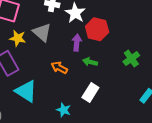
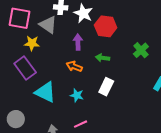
gray triangle: (42, 32) -> (48, 25), moved
purple arrow: (77, 43) -> (78, 42), moved
cyan star: (64, 110) -> (77, 95), moved

